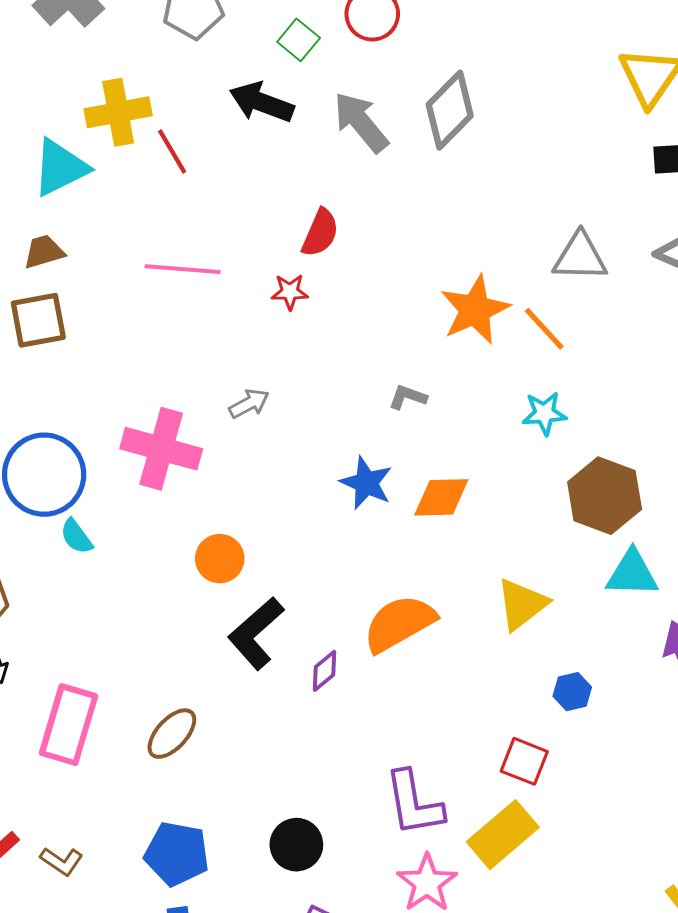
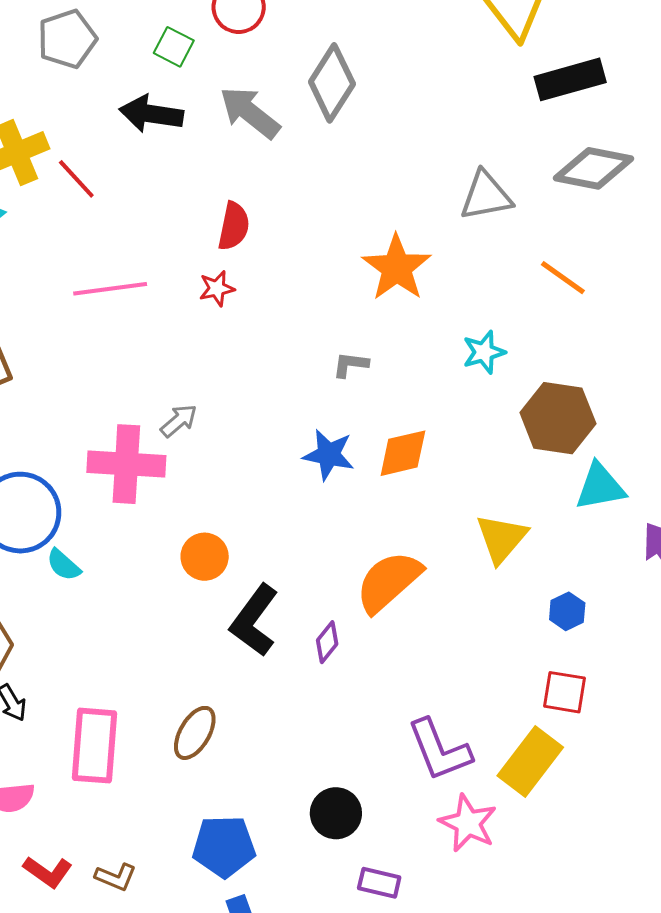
orange line: (544, 329) -> (563, 278), moved
gray arrow: (249, 404) -> (179, 421), moved
red square: (524, 761) -> (565, 692), moved

